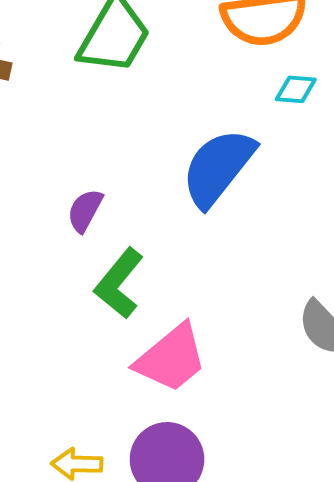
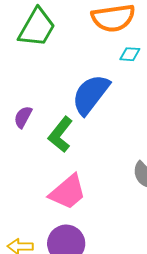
green L-shape: (119, 283) -> (60, 134), moved

